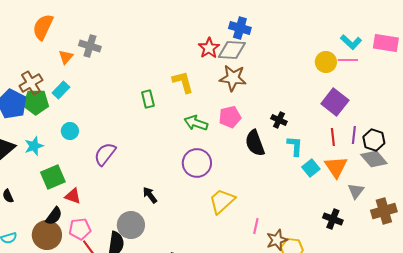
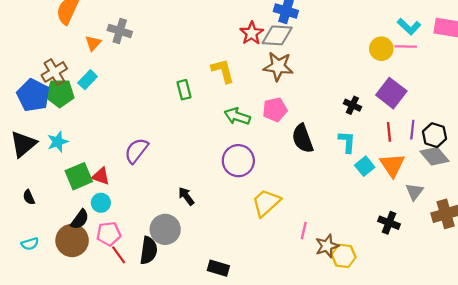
black cross: (279, 120) -> (352, 105), moved
cyan circle: (70, 131) -> (101, 203), moved
red triangle: (73, 196) -> (101, 176), moved

